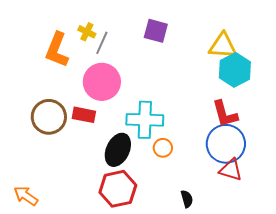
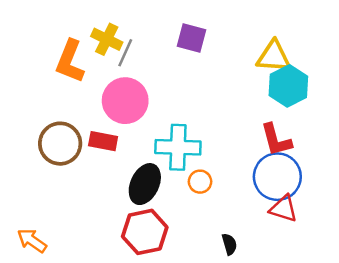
yellow cross: (87, 32) -> (107, 39), size x1.4

